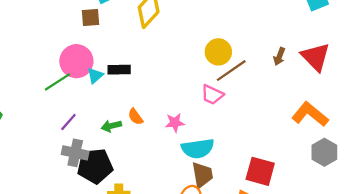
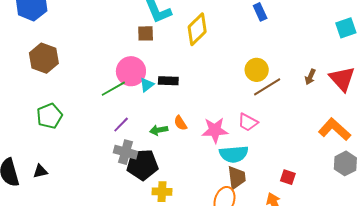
pink trapezoid: (212, 95) -> (248, 122), moved
pink star: (175, 123) -> (215, 130), size x1.5
red square: (260, 171) -> (288, 177), size x0.6

